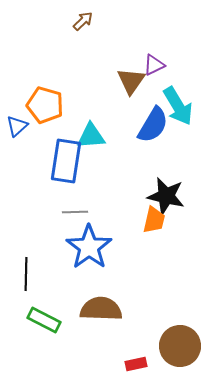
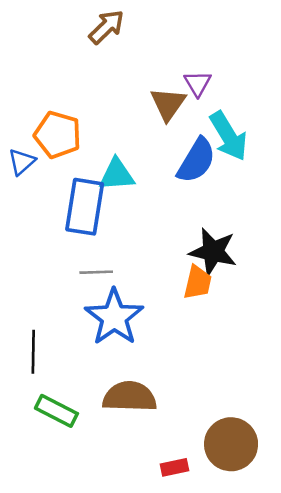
brown arrow: (83, 21) -> (106, 27), size x1.4
purple triangle: (154, 65) -> (198, 83), turned -35

